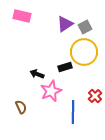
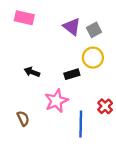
purple triangle: (65, 24) -> (72, 27), turned -48
yellow circle: (84, 52) -> (93, 58), size x0.7
black arrow: (37, 74) -> (32, 72), moved

